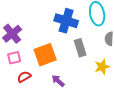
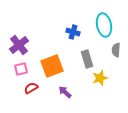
blue cross: (66, 21) -> (73, 32), size x0.6
yellow star: (102, 67) -> (100, 78), moved

